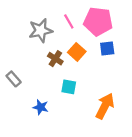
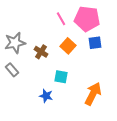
gray star: (41, 30) -> (15, 43), moved
brown cross: (55, 59) -> (41, 52), moved
blue star: (41, 107) -> (46, 96), moved

